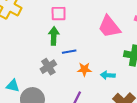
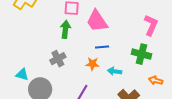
pink trapezoid: (109, 27) -> (97, 21), moved
blue line: (69, 52) -> (102, 47), moved

